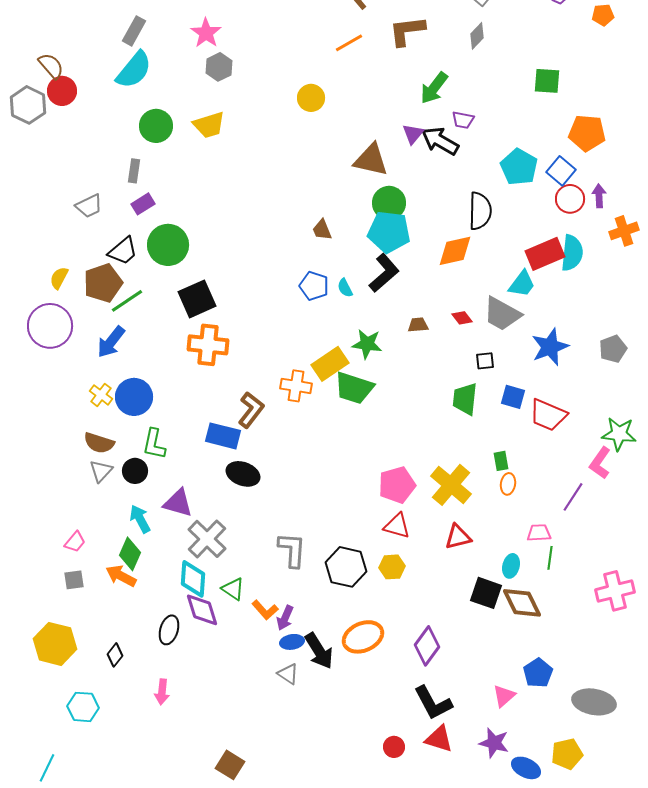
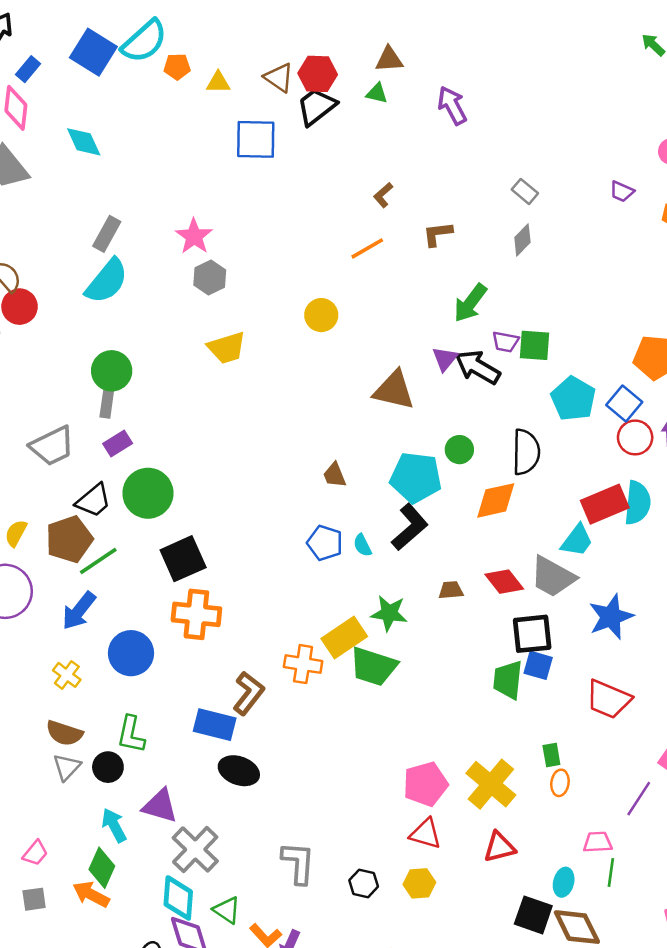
brown L-shape: (407, 31) -> (438, 234), size x0.7
green square: (547, 81) -> (535, 345), moved
yellow trapezoid: (209, 125) -> (227, 348), moved
green circle: (156, 126) -> (112, 371), moved
green circle: (389, 203) -> (459, 450), moved, size x0.7
gray trapezoid: (89, 206) -> (52, 446), size x1.4
red diamond: (462, 318) -> (504, 582), size x1.5
black square: (485, 361) -> (532, 634), size x1.8
blue circle: (134, 397) -> (131, 653), moved
blue square: (513, 397) -> (538, 665), moved
black hexagon: (346, 567) -> (364, 883), size x0.6

